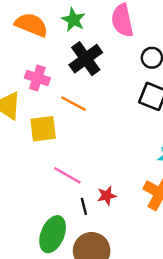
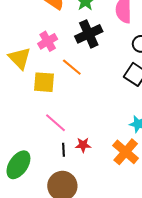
pink cross: (37, 78) -> (48, 41), turned 30
green ellipse: (53, 234) -> (18, 165), moved

